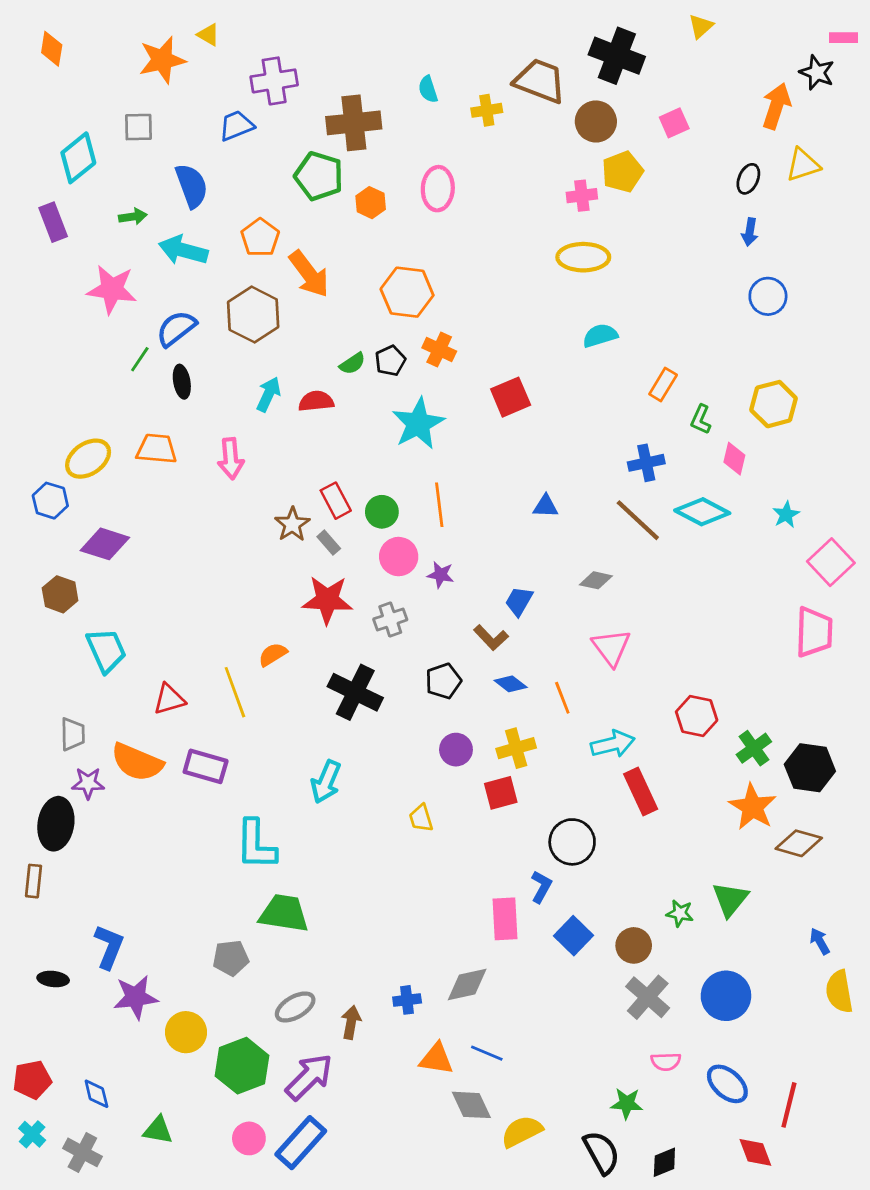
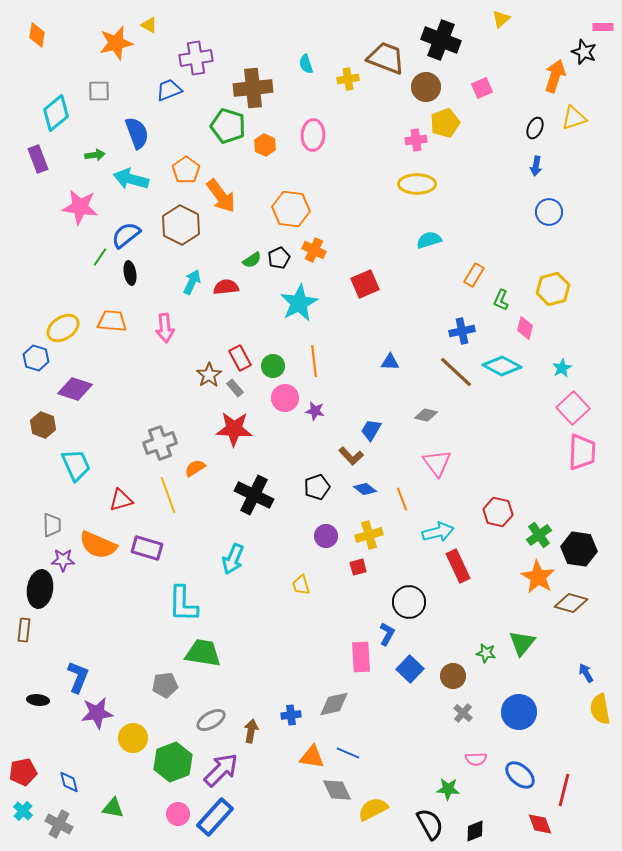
pink square: (831, 562) -> (573, 408), moved
gray cross: (390, 619) -> (160, 443), moved, size x1.4
red square: (501, 793) -> (358, 567), size x0.7
gray cross: (648, 997) -> (463, 713), size x0.6

